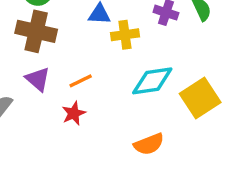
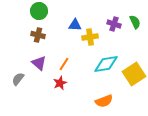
brown cross: (36, 31) -> (38, 35), size x0.6
orange line: (81, 81) -> (64, 64), turned -32

